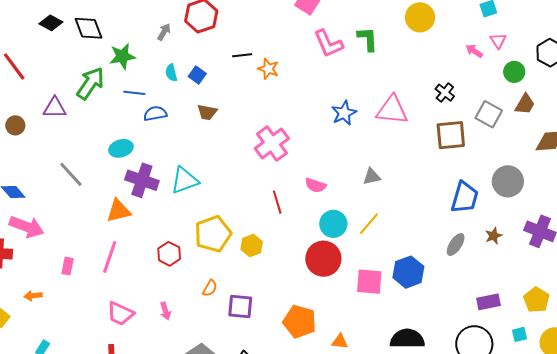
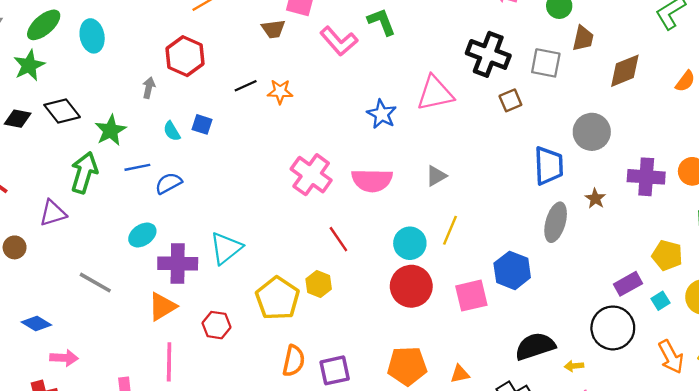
black cross: (445, 93) -> (488, 54), size x1.8
brown trapezoid: (207, 112) -> (273, 29), moved
brown square: (451, 135) -> (510, 100), size x0.6
pink semicircle: (316, 185) -> (372, 180), moved, size x1.6
pink arrow: (27, 227) -> (64, 358), size x0.7
yellow hexagon: (252, 245) -> (319, 284), moved
gray ellipse: (456, 245) -> (556, 222), size x1.4
red hexagon: (169, 254) -> (217, 325), moved
orange semicircle: (210, 288) -> (294, 361), size x1.5
purple rectangle: (489, 302) -> (628, 284), moved

